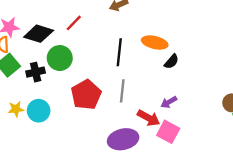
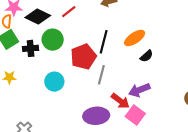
orange ellipse: (155, 42) -> (135, 38), turned -55
red pentagon: (86, 95) -> (84, 57), moved
purple arrow: (169, 102) -> (139, 90), size x1.5
cyan circle: (39, 111) -> (54, 82), moved

